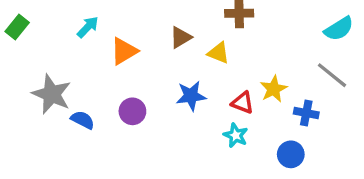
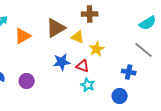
brown triangle: (181, 37) -> (56, 28), size x1.5
yellow star: (274, 89) -> (97, 49), moved
red triangle: (243, 103) -> (83, 66), moved
purple circle: (132, 111) -> (27, 81), moved

